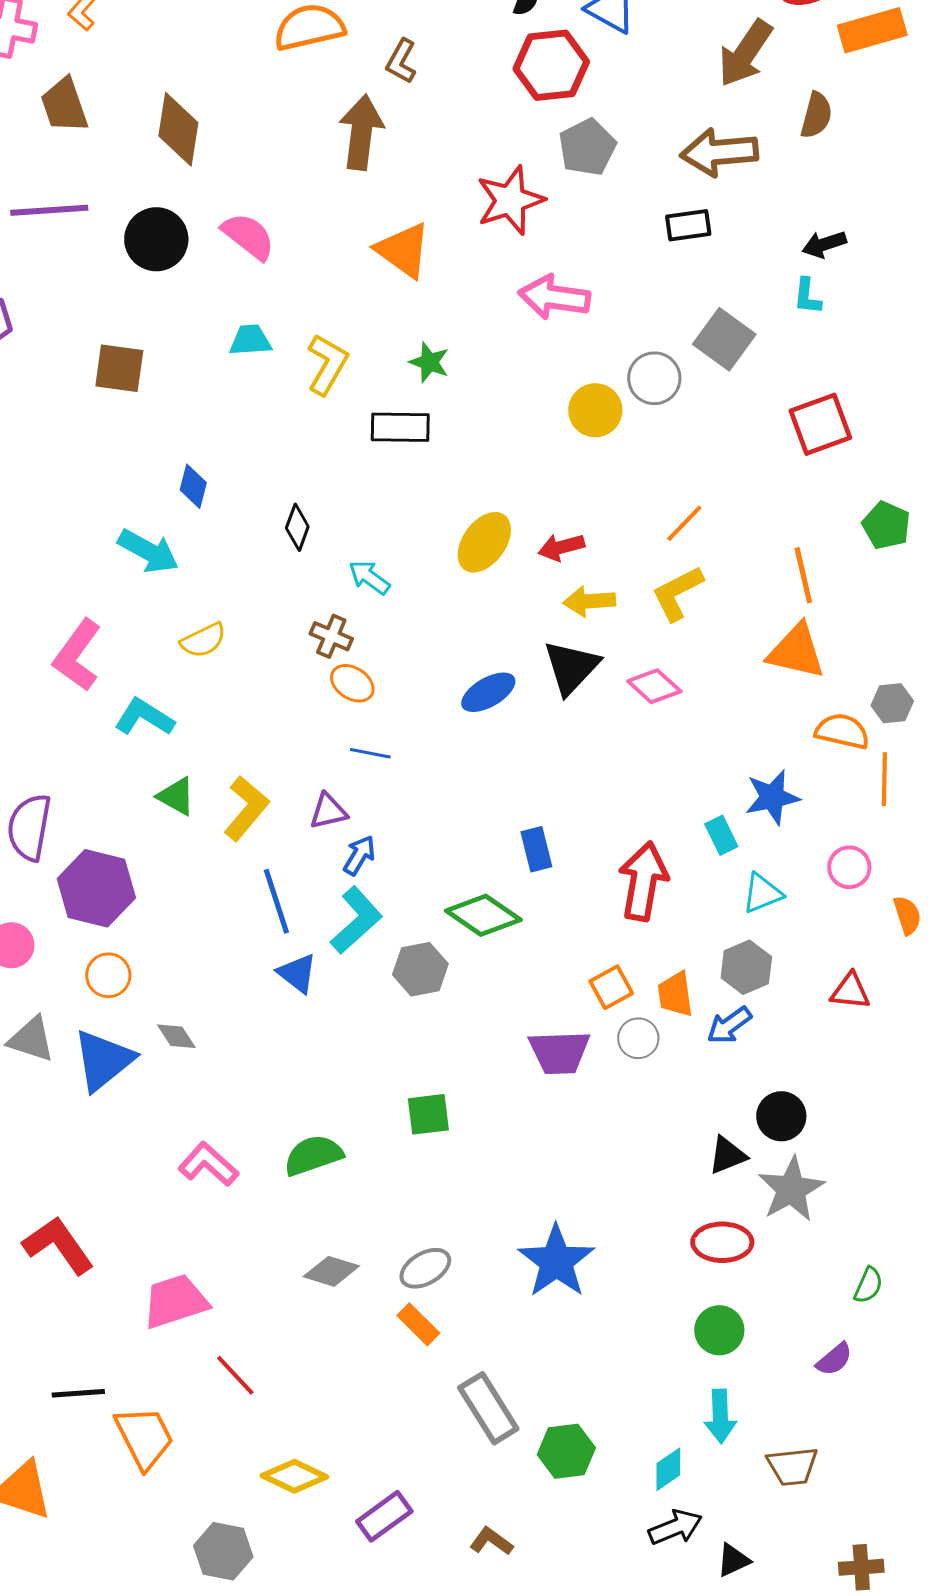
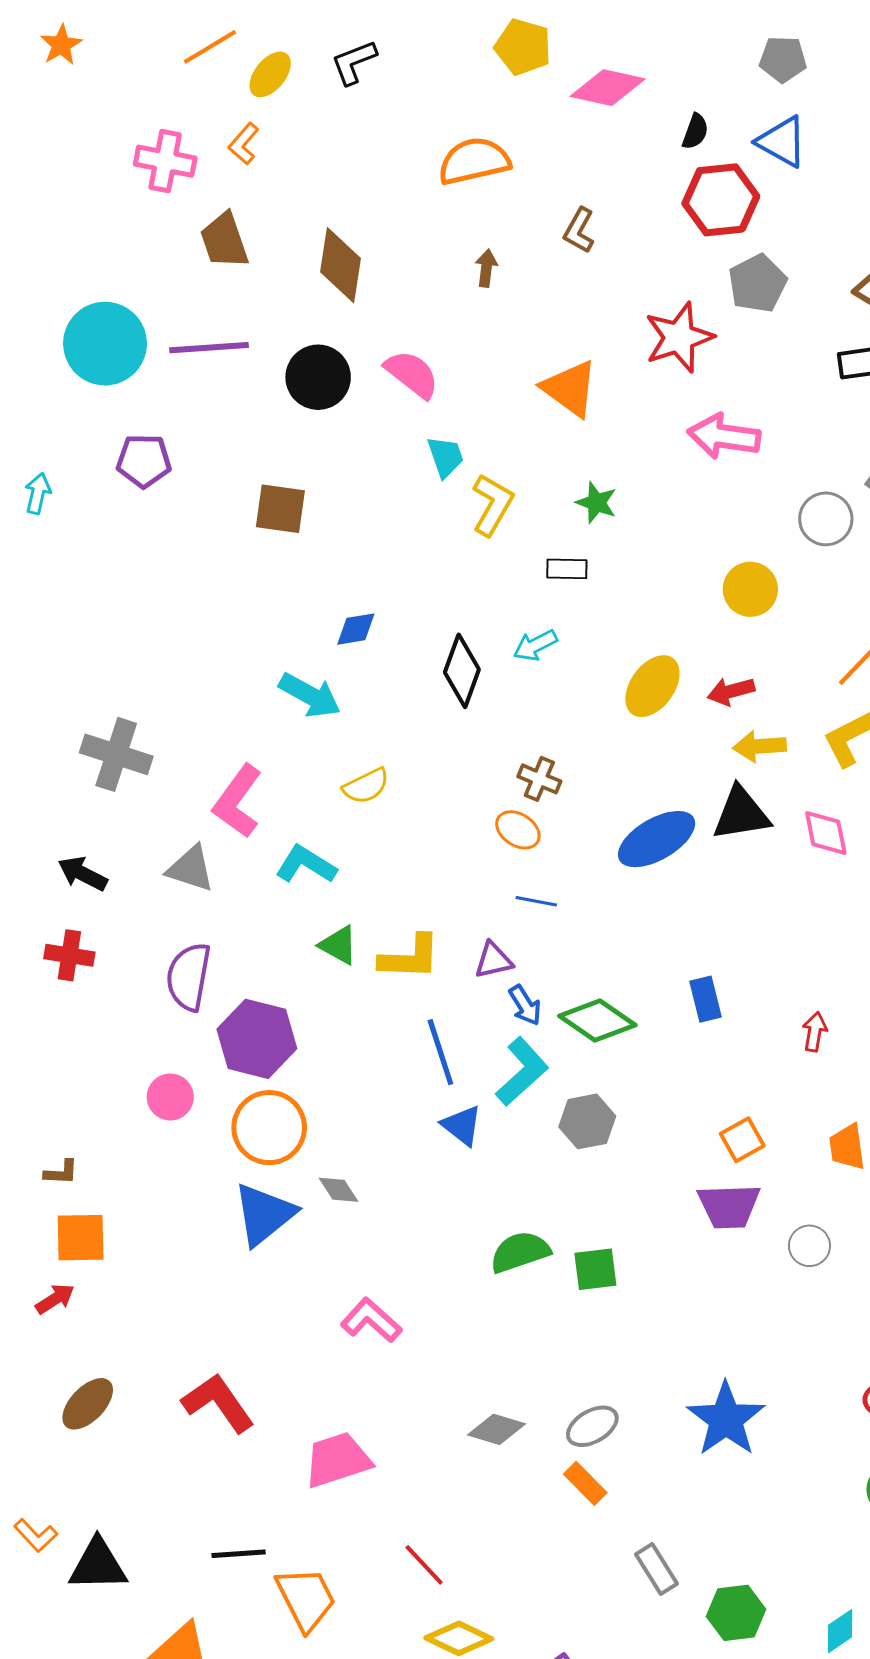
brown L-shape: (401, 61) -> (579, 230), moved
brown arrow: (361, 132) -> (486, 268), moved, size x0.5
cyan trapezoid: (250, 340) -> (446, 457), moved, turned 75
yellow circle: (595, 410) -> (750, 589), moved
black rectangle: (400, 427) -> (567, 569), size x0.7
blue diamond: (193, 486) -> (356, 629), turned 66
black diamond: (297, 527) -> (462, 671), size x1.5
cyan arrow: (369, 577) -> (535, 645), moved, turned -63
brown cross: (331, 636) -> (539, 779), moved
black triangle: (571, 667) -> (741, 814), turned 38
pink diamond: (654, 686) -> (826, 833), turned 36
blue ellipse: (488, 692) -> (657, 839), size x1.4
yellow L-shape: (246, 808) -> (410, 957), turned 52
blue arrow: (359, 855) -> (525, 1005), turned 117
red arrow: (643, 881) -> (815, 1032), size x0.5
green diamond: (483, 915) -> (597, 1021), moved
orange circle: (108, 975) -> (269, 1128), size x1.6
orange square: (611, 987) -> (742, 1140), moved
gray circle: (638, 1038) -> (809, 1246), moved
gray triangle: (31, 1039) -> (191, 869), moved
green semicircle: (313, 1155) -> (520, 1252), moved
red line: (235, 1375) -> (424, 1565), moved
gray rectangle: (488, 1408) -> (657, 1569), size x0.7

